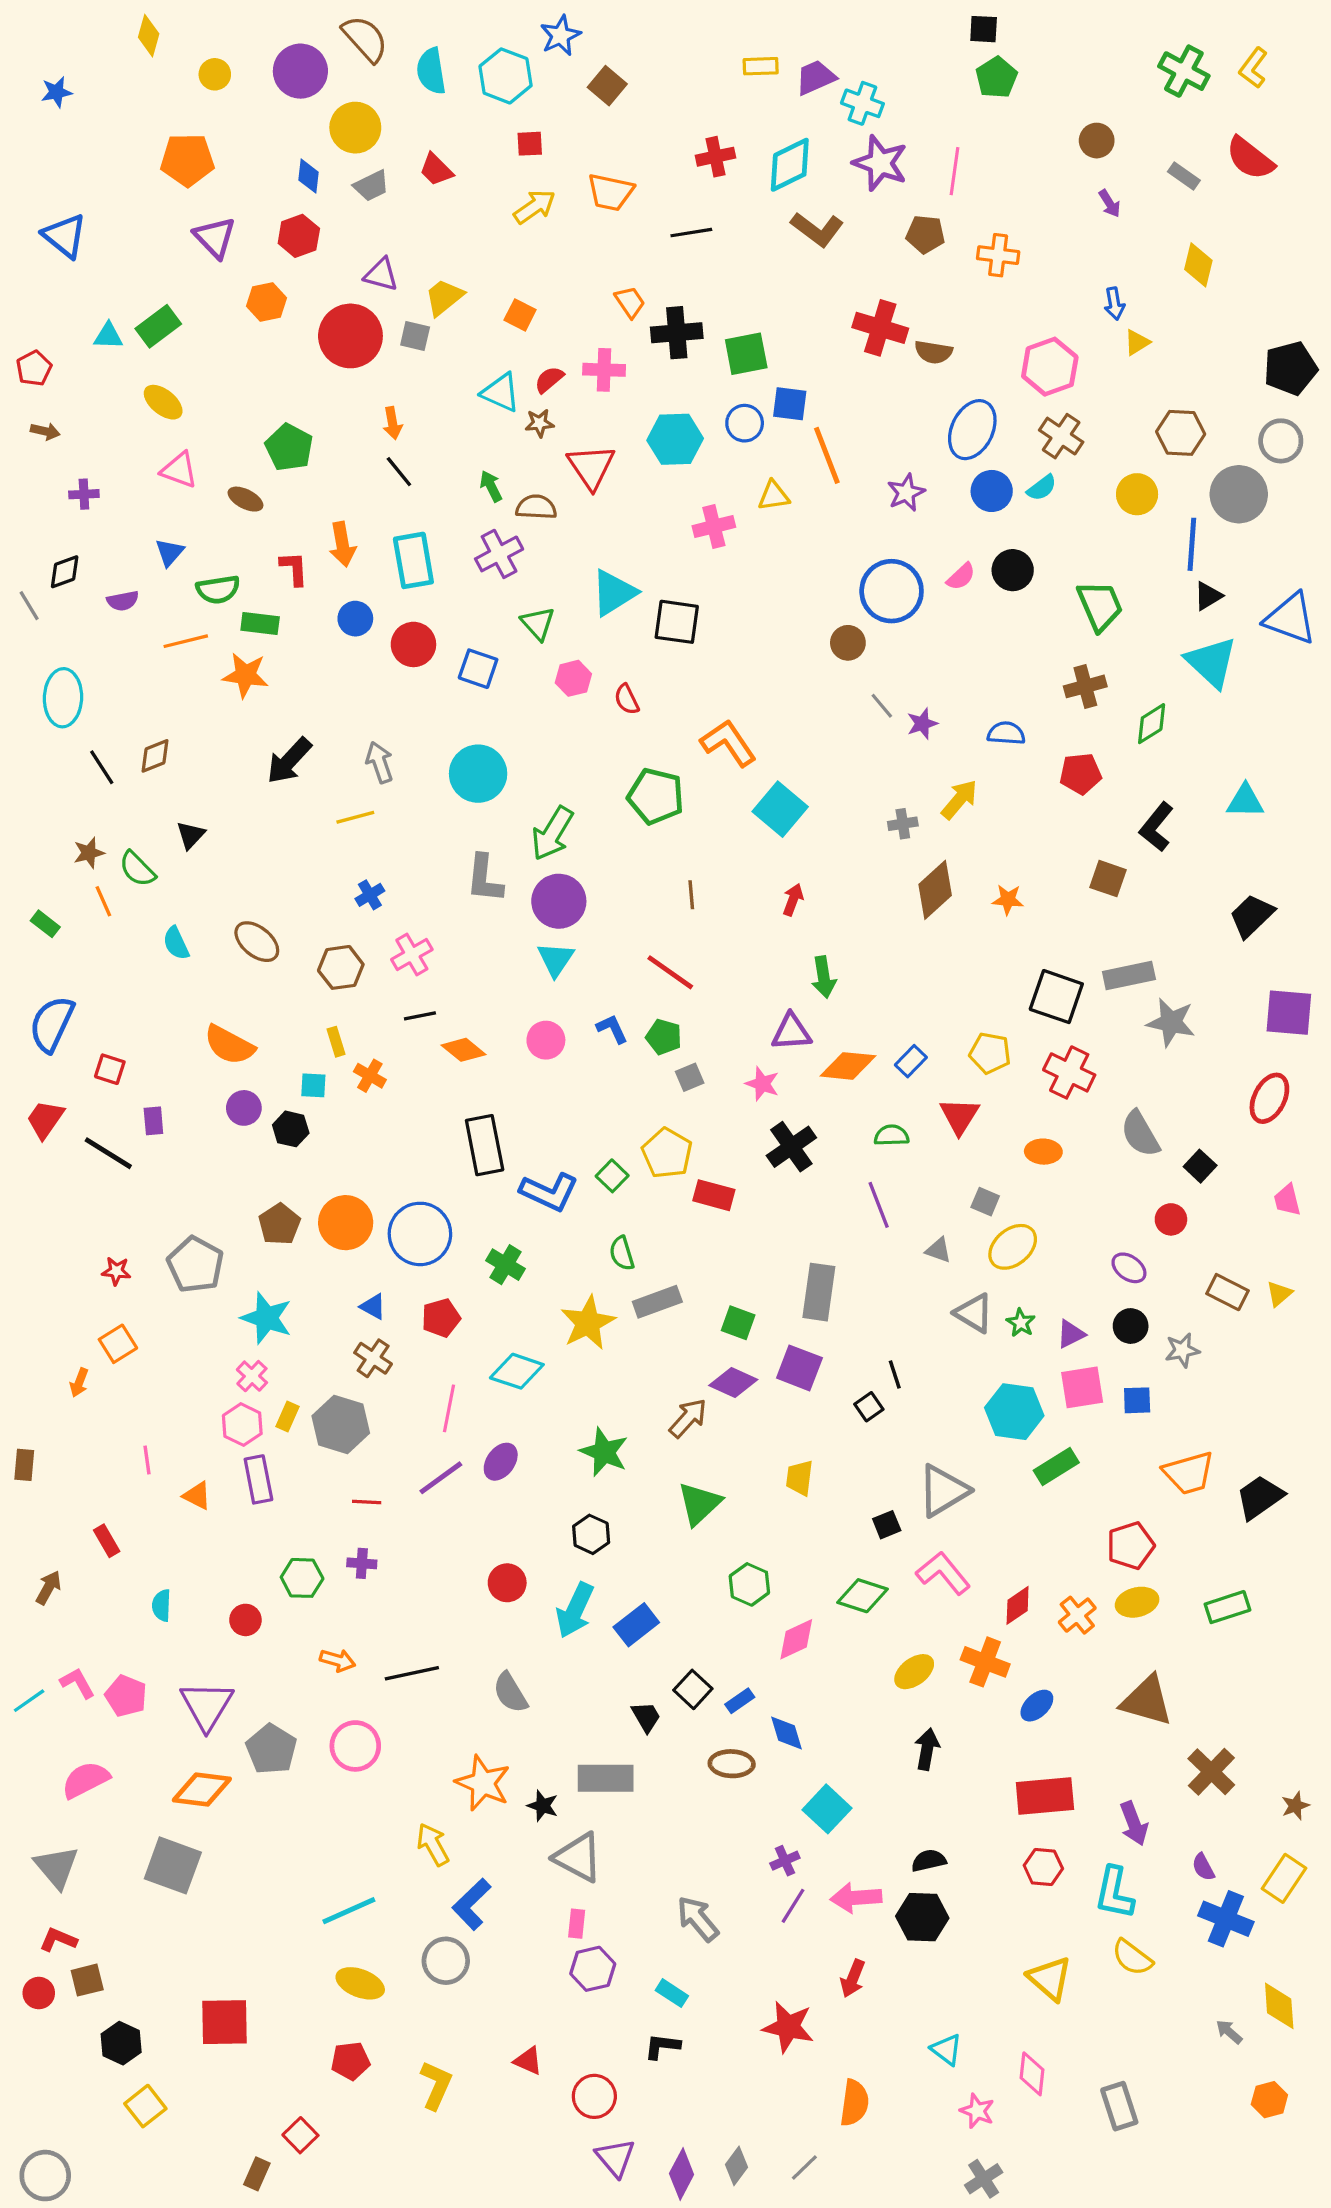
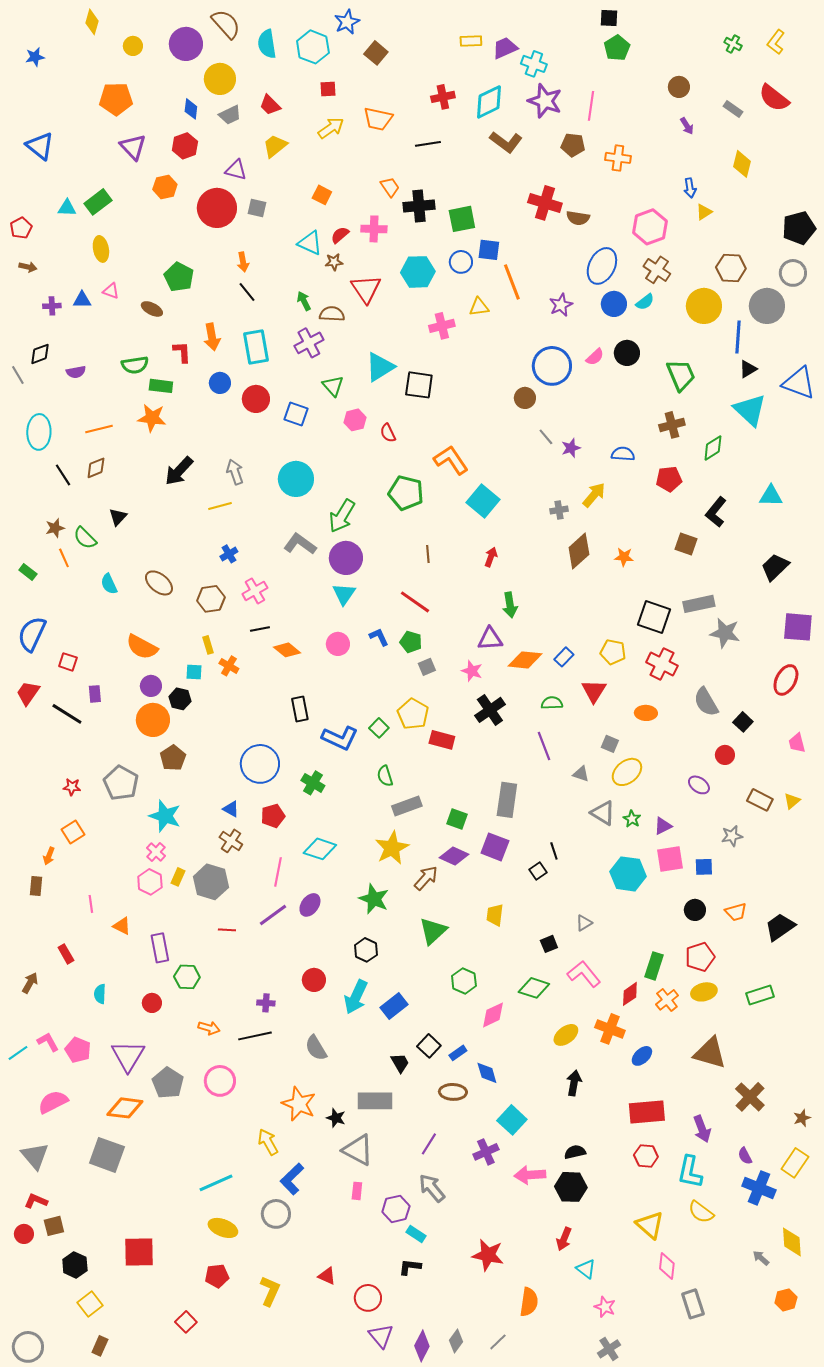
green cross: (1184, 71) -> (733, 44), size x0.6
yellow trapezoid: (444, 297) -> (275, 146), moved
yellow ellipse: (163, 402) -> (101, 249), turned 40
pink triangle: (179, 470) -> (111, 291), size x0.7
yellow circle: (1137, 494) -> (704, 306), size x1.4
blue triangle: (170, 552) -> (82, 300), moved, turned 48
orange line: (186, 641) -> (99, 429), moved
gray L-shape: (485, 879) -> (300, 544), turned 120
black rectangle: (485, 1145) -> (300, 709), size x0.7
orange circle: (346, 1223) -> (153, 720), moved
yellow star: (588, 1323) -> (392, 848), moved
black circle: (1131, 1326) -> (695, 910), moved
brown rectangle: (24, 1465) -> (36, 886), moved
green rectangle: (1056, 1467) -> (654, 966), moved, turned -40
orange trapezoid: (1189, 1473) -> (736, 912), size x0.7
purple rectangle: (258, 1479) -> (160, 948), moved
gray triangle: (943, 1491) -> (584, 923), size x0.5
purple cross: (362, 1563) -> (266, 1003), moved
purple cross: (785, 1861) -> (486, 1152), size x1.4
purple line: (793, 1906) -> (429, 1144), moved
purple hexagon: (593, 1969) -> (396, 1209), moved
red arrow: (853, 1978) -> (564, 1239), moved
pink diamond: (1032, 2074) -> (667, 1266), moved
brown rectangle: (257, 2174) -> (100, 1346), moved

